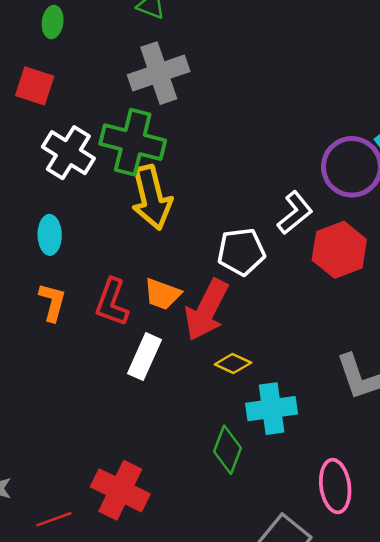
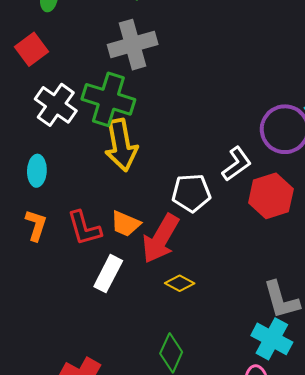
red square: (35, 86) -> (31, 49), turned 32
red L-shape: (112, 302) -> (84, 228), turned -39
cyan cross: (272, 409) -> (272, 339), moved, turned 33

